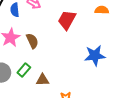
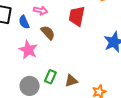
brown semicircle: (32, 41) -> (48, 33), moved

